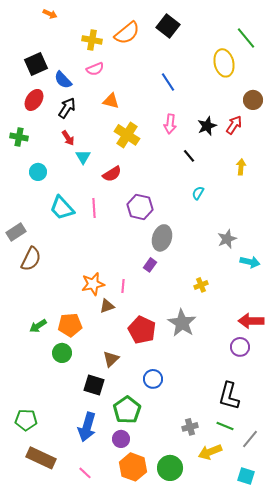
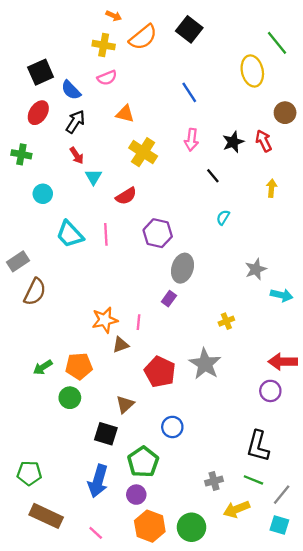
orange arrow: (50, 14) -> (114, 16), moved
red arrow: (234, 125) -> (264, 141), turned -60
cyan square: (246, 476) -> (279, 525), moved

